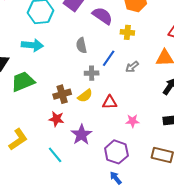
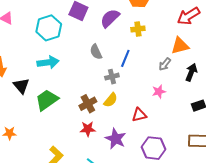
purple semicircle: (102, 16) -> (110, 18), turned -65
gray arrow: (132, 67) -> (165, 64), moved
red triangle: (110, 102) -> (139, 115), moved
pink star: (132, 121) -> (159, 92), moved

